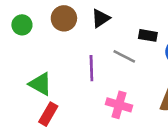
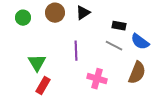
gray line: (124, 56) -> (114, 46), moved
green triangle: (40, 84) -> (37, 63), turned 30

